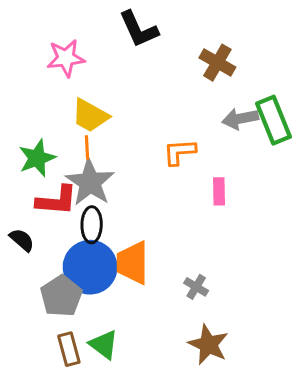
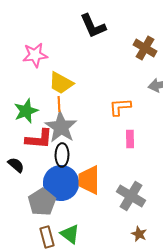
pink star: (66, 58) -> (35, 55), moved
pink rectangle: (219, 191) -> (130, 139), moved
gray cross: (196, 287) -> (131, 196), size x1.8
brown star: (208, 345) -> (139, 234), size x0.6

